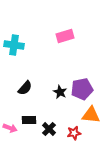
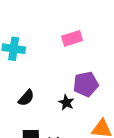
purple pentagon: (82, 89) -> (86, 84), moved

